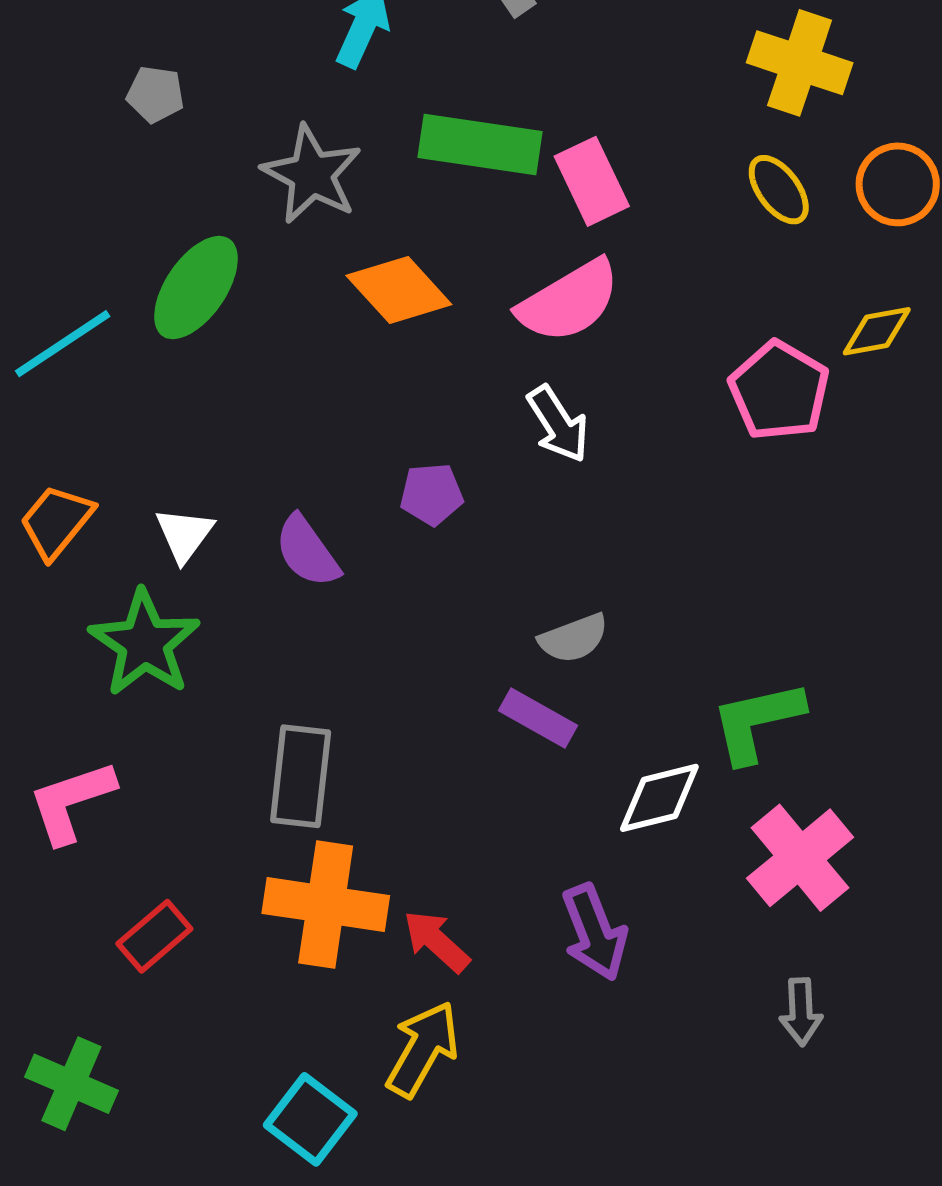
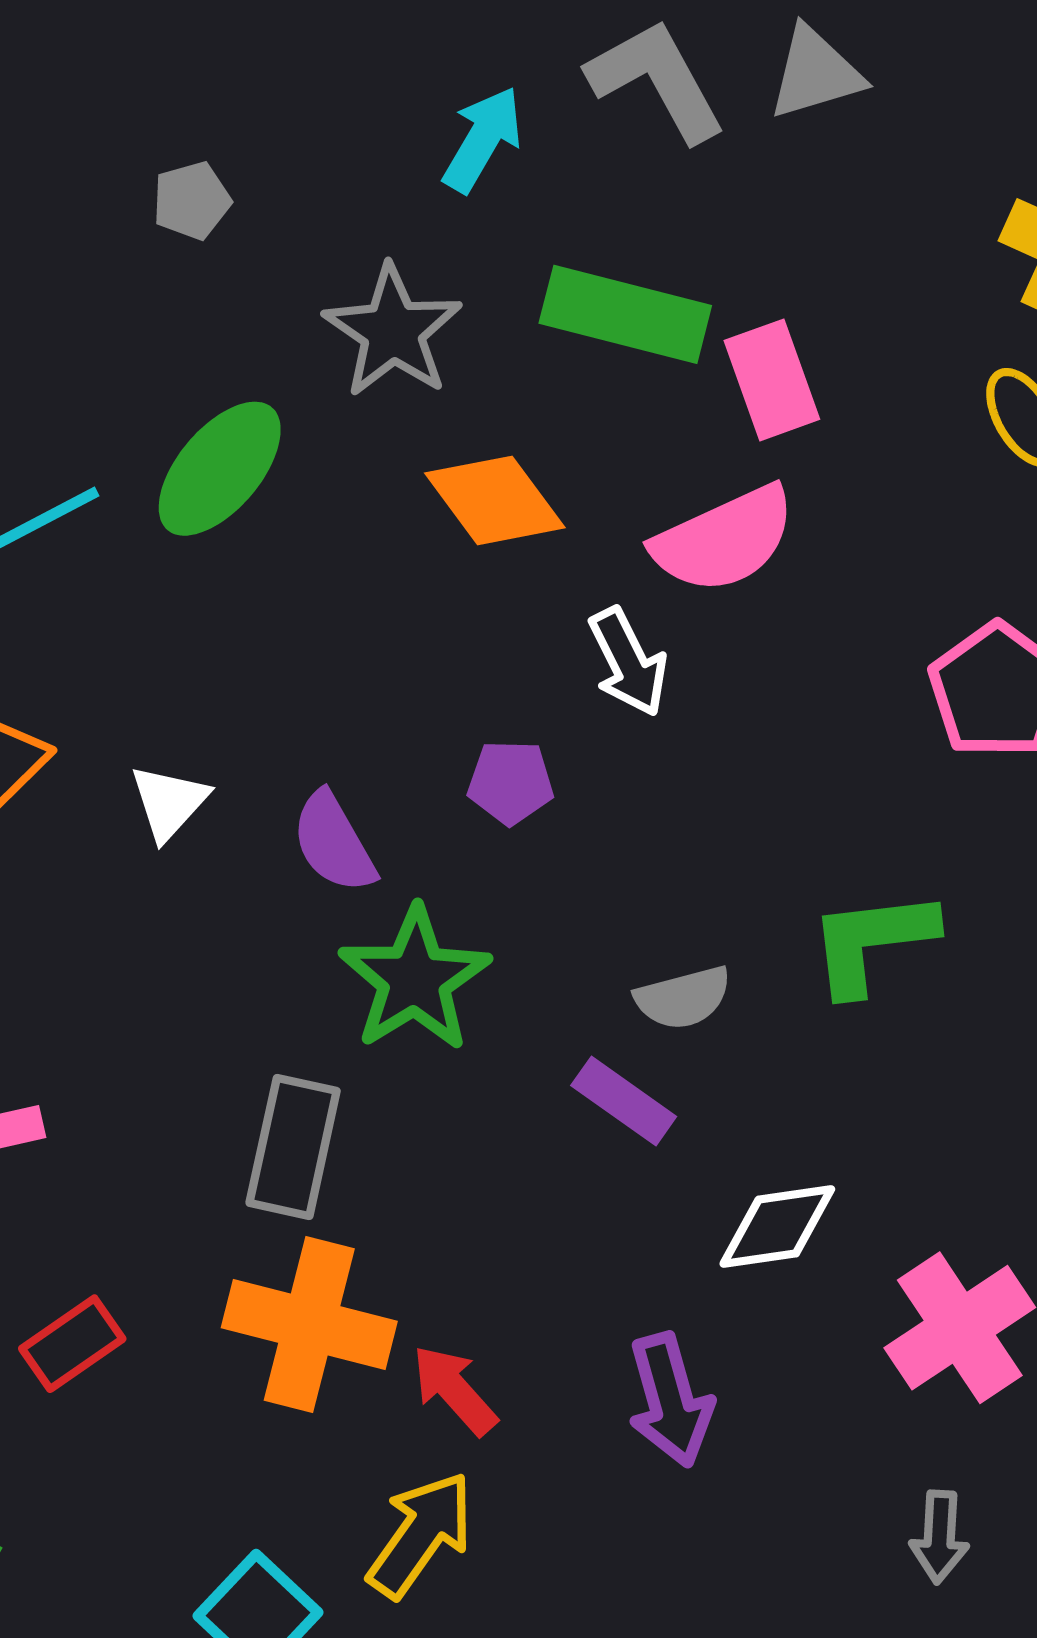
gray pentagon: (155, 94) -> (192, 201), turned -30
white arrow: (558, 424) -> (628, 662), moved
green star: (145, 643) -> (415, 979), moved
green L-shape: (757, 721) -> (872, 942), moved

